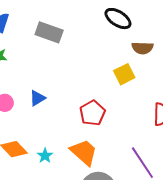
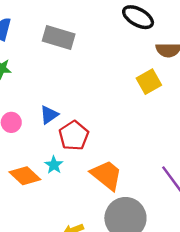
red pentagon: (92, 113) -> (74, 136), moved
cyan star: (45, 156) -> (54, 165), moved

